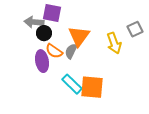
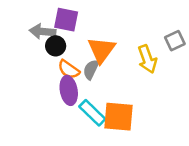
purple ellipse: (42, 61) -> (69, 90), moved

